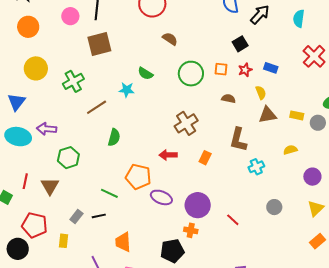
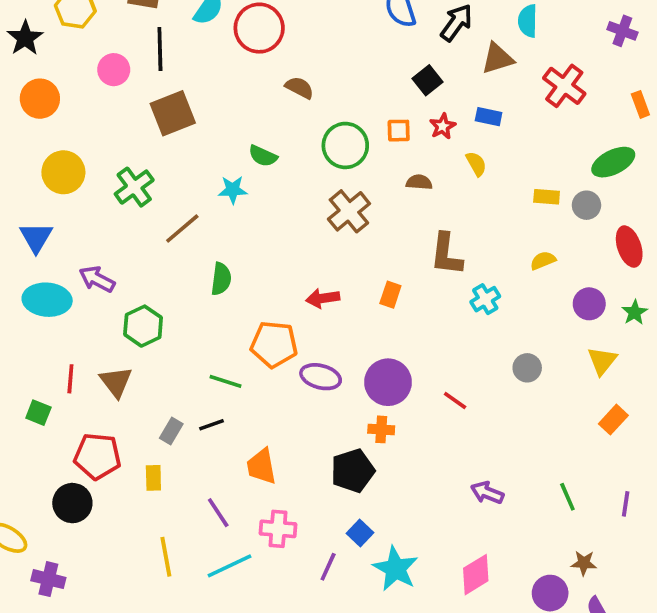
brown triangle: (267, 115) -> (497, 58), moved
brown cross: (186, 123) -> (349, 211), moved
purple arrow: (47, 129) -> (97, 279), turned 30

